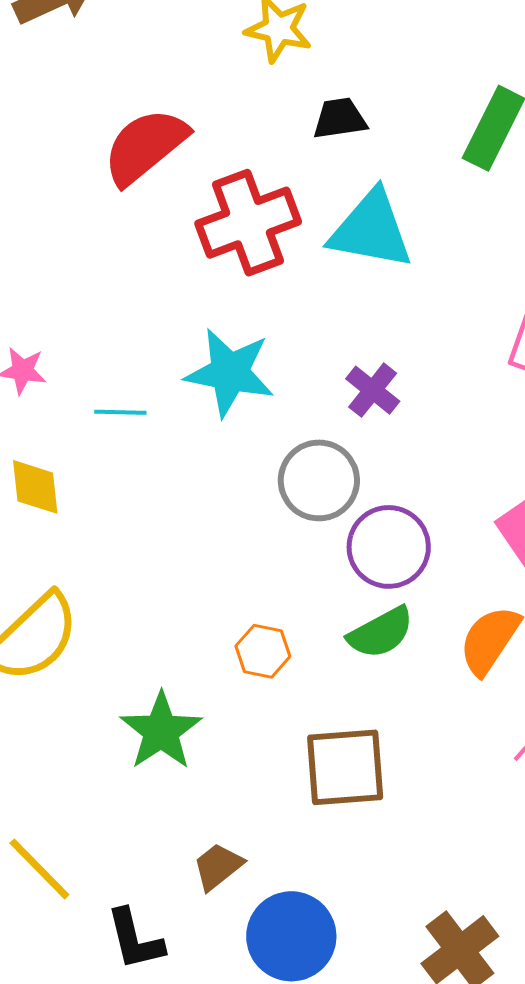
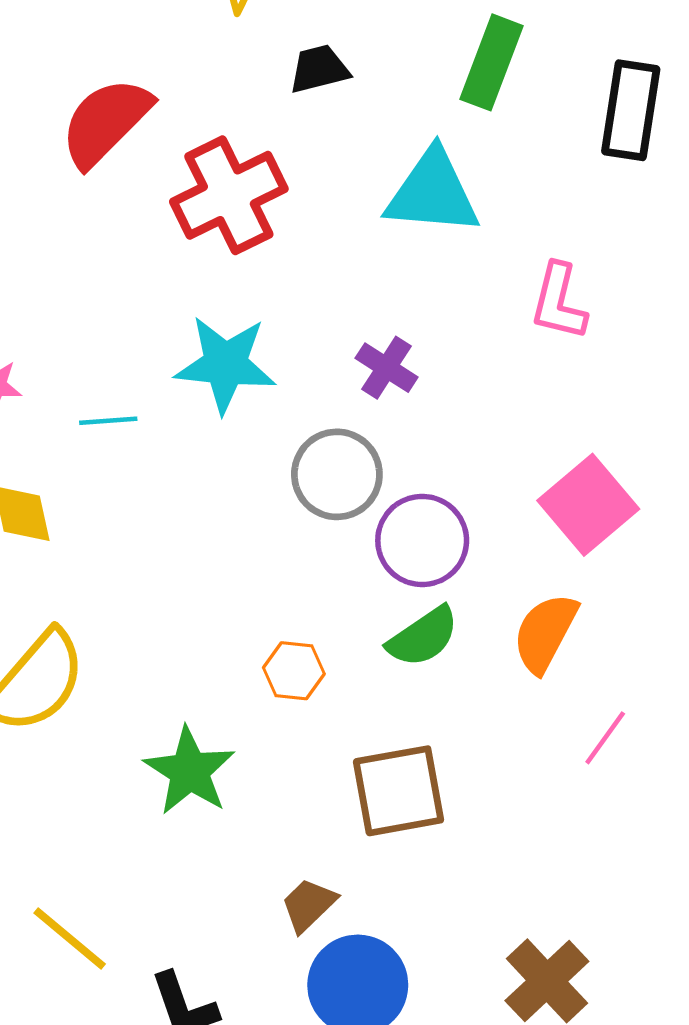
cyan triangle: (371, 230) -> (433, 193), moved
brown trapezoid: (218, 866) -> (309, 905), moved

